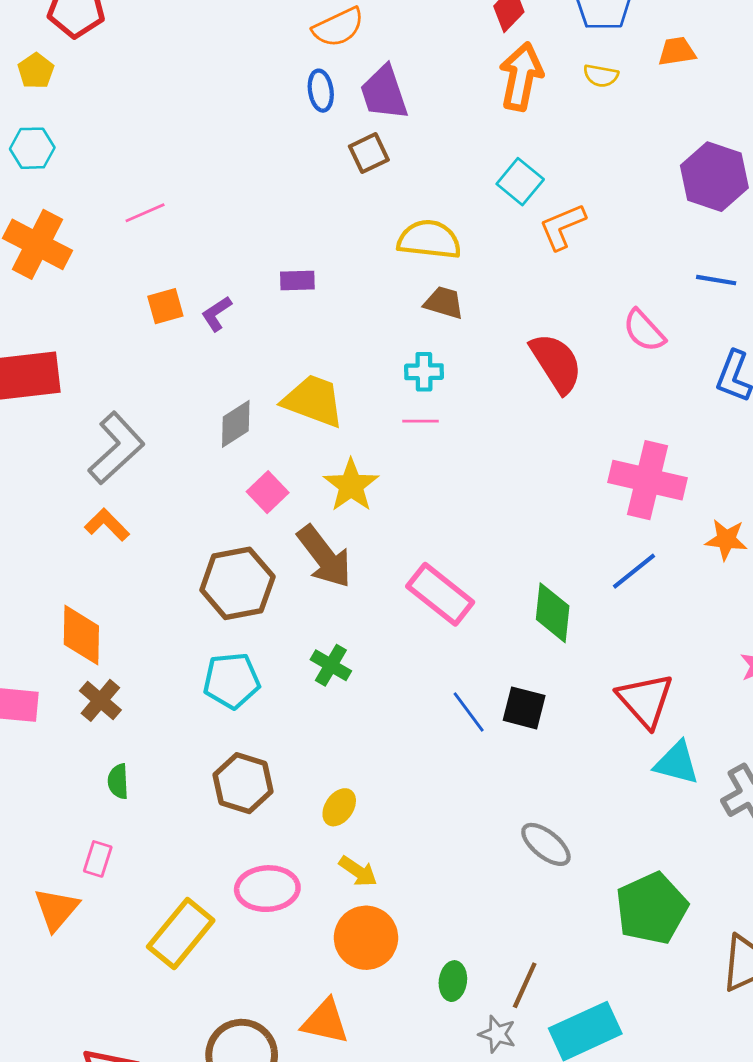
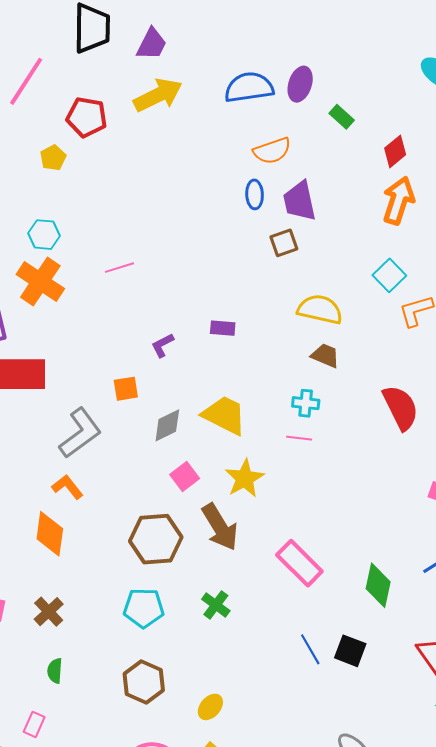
cyan hexagon: (32, 148) -> (44, 235), moved
orange square: (165, 306) -> (126, 389), moved
orange diamond: (81, 635) -> (50, 534), moved

